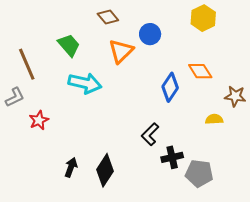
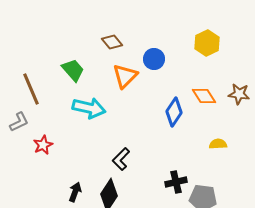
brown star: (235, 96) -> (239, 94), moved
black L-shape: (150, 134) -> (121, 159), moved

